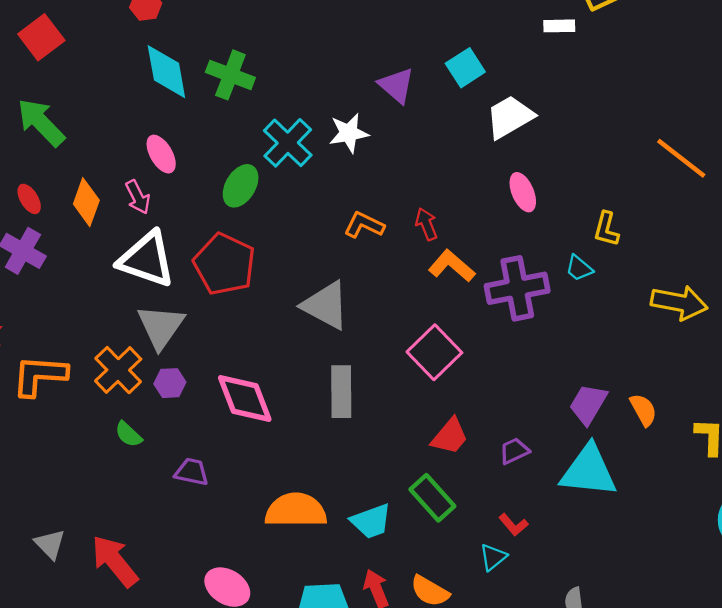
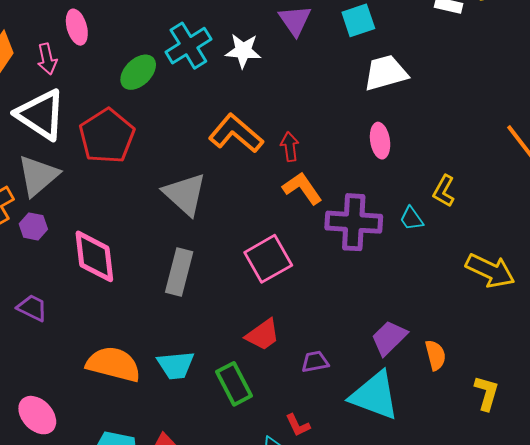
orange L-shape: (364, 225) -> (236, 133), size x1.5
cyan trapezoid: (371, 521) -> (176, 365), moved

